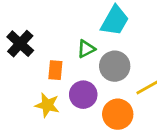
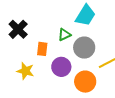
yellow star: (47, 105) -> (25, 71), moved

